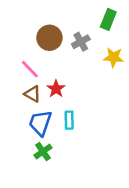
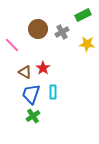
green rectangle: (108, 19) -> (83, 15), turned 42
pink line: (30, 69) -> (12, 45), moved

